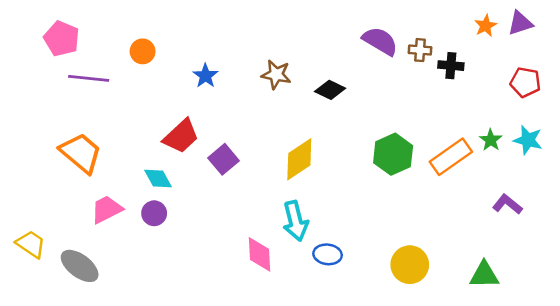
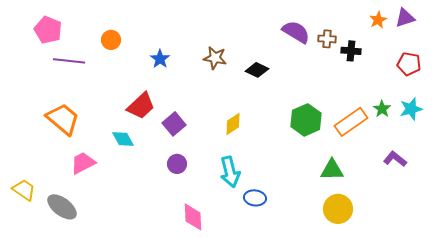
cyan star: (528, 140) -> (411, 109), turned -30
yellow diamond: (299, 159) -> (233, 124), size x0.7
purple circle: (154, 213) -> (177, 164), moved
pink diamond: (259, 254) -> (193, 217), moved
yellow circle: (410, 265) -> (338, 209), moved
green triangle: (484, 275) -> (332, 170), moved

